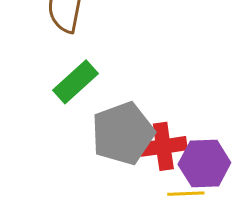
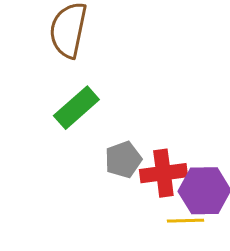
gray pentagon: (123, 133) -> (123, 160), size x0.6

